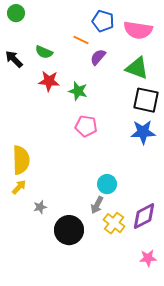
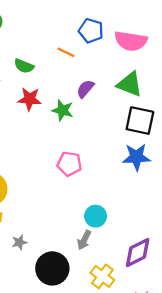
purple semicircle: (98, 57) -> (85, 89), moved
pink pentagon: (86, 126) -> (69, 164), moved
yellow cross: (114, 223) -> (102, 276), moved

